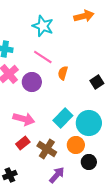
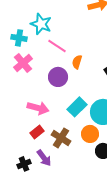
cyan star: (43, 26) -> (41, 24), moved
purple circle: (32, 82) -> (58, 77), moved
purple arrow: (57, 175) -> (44, 158), moved, turned 102

